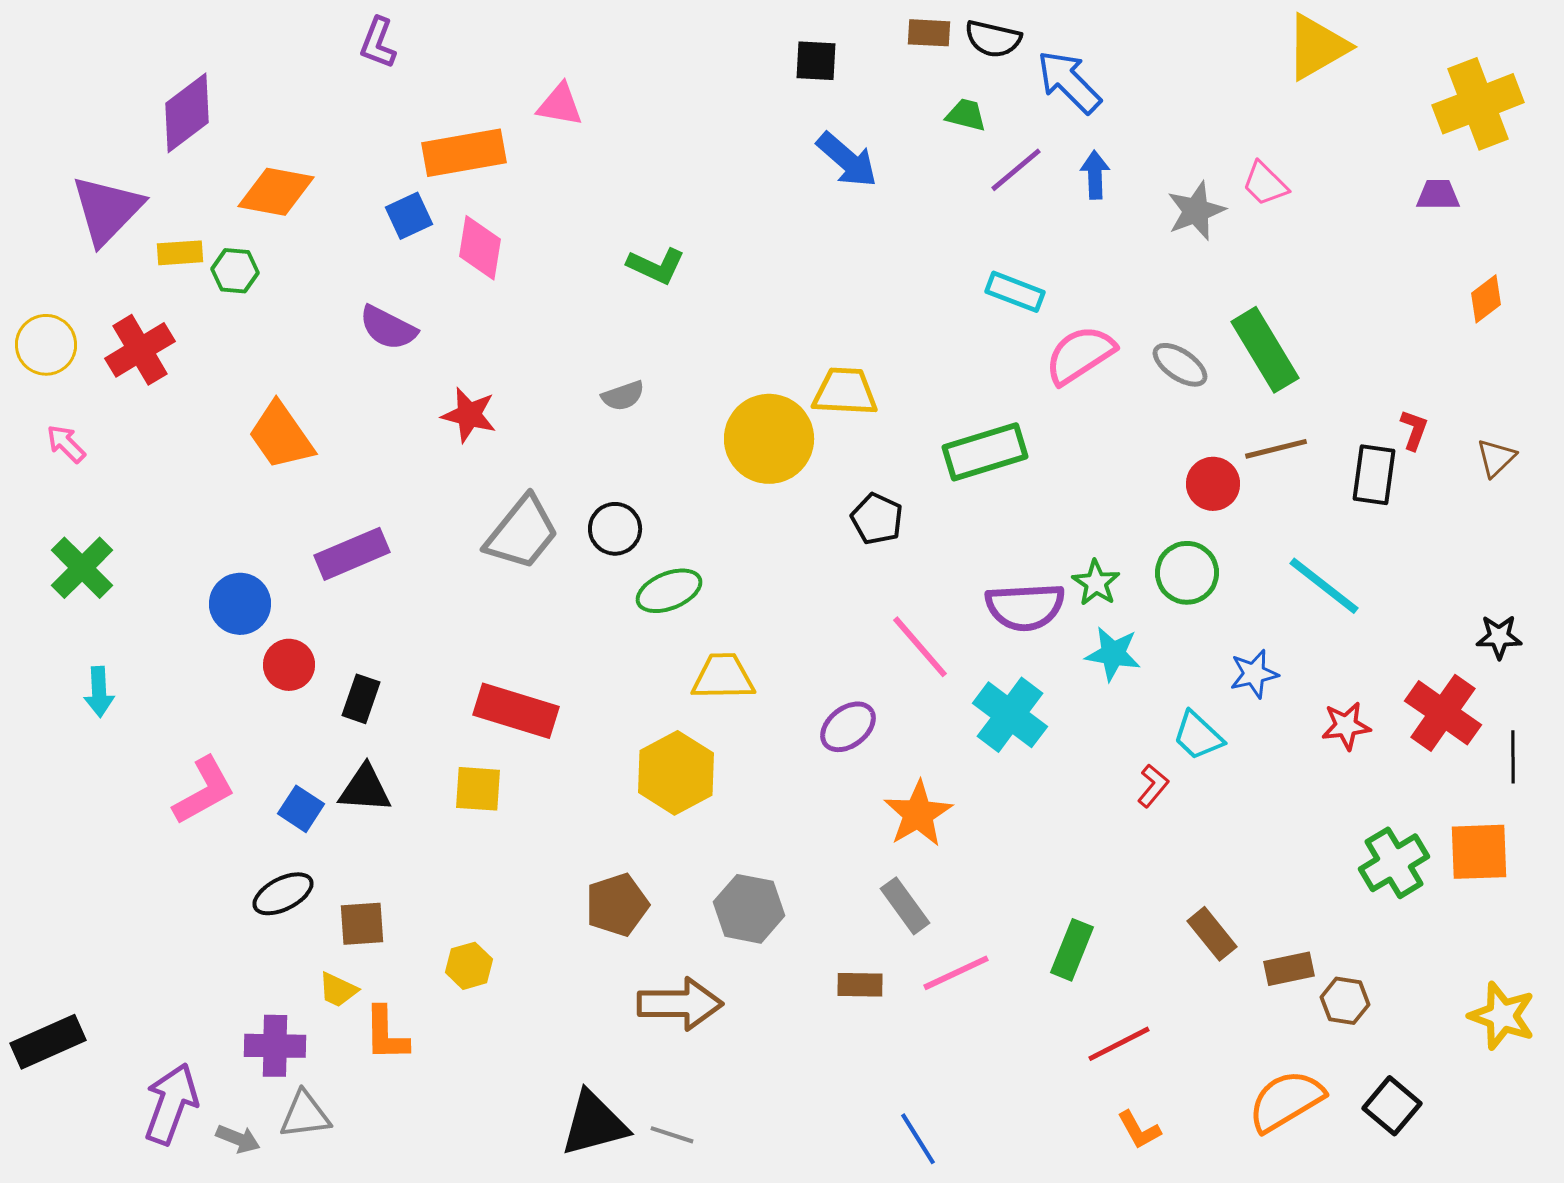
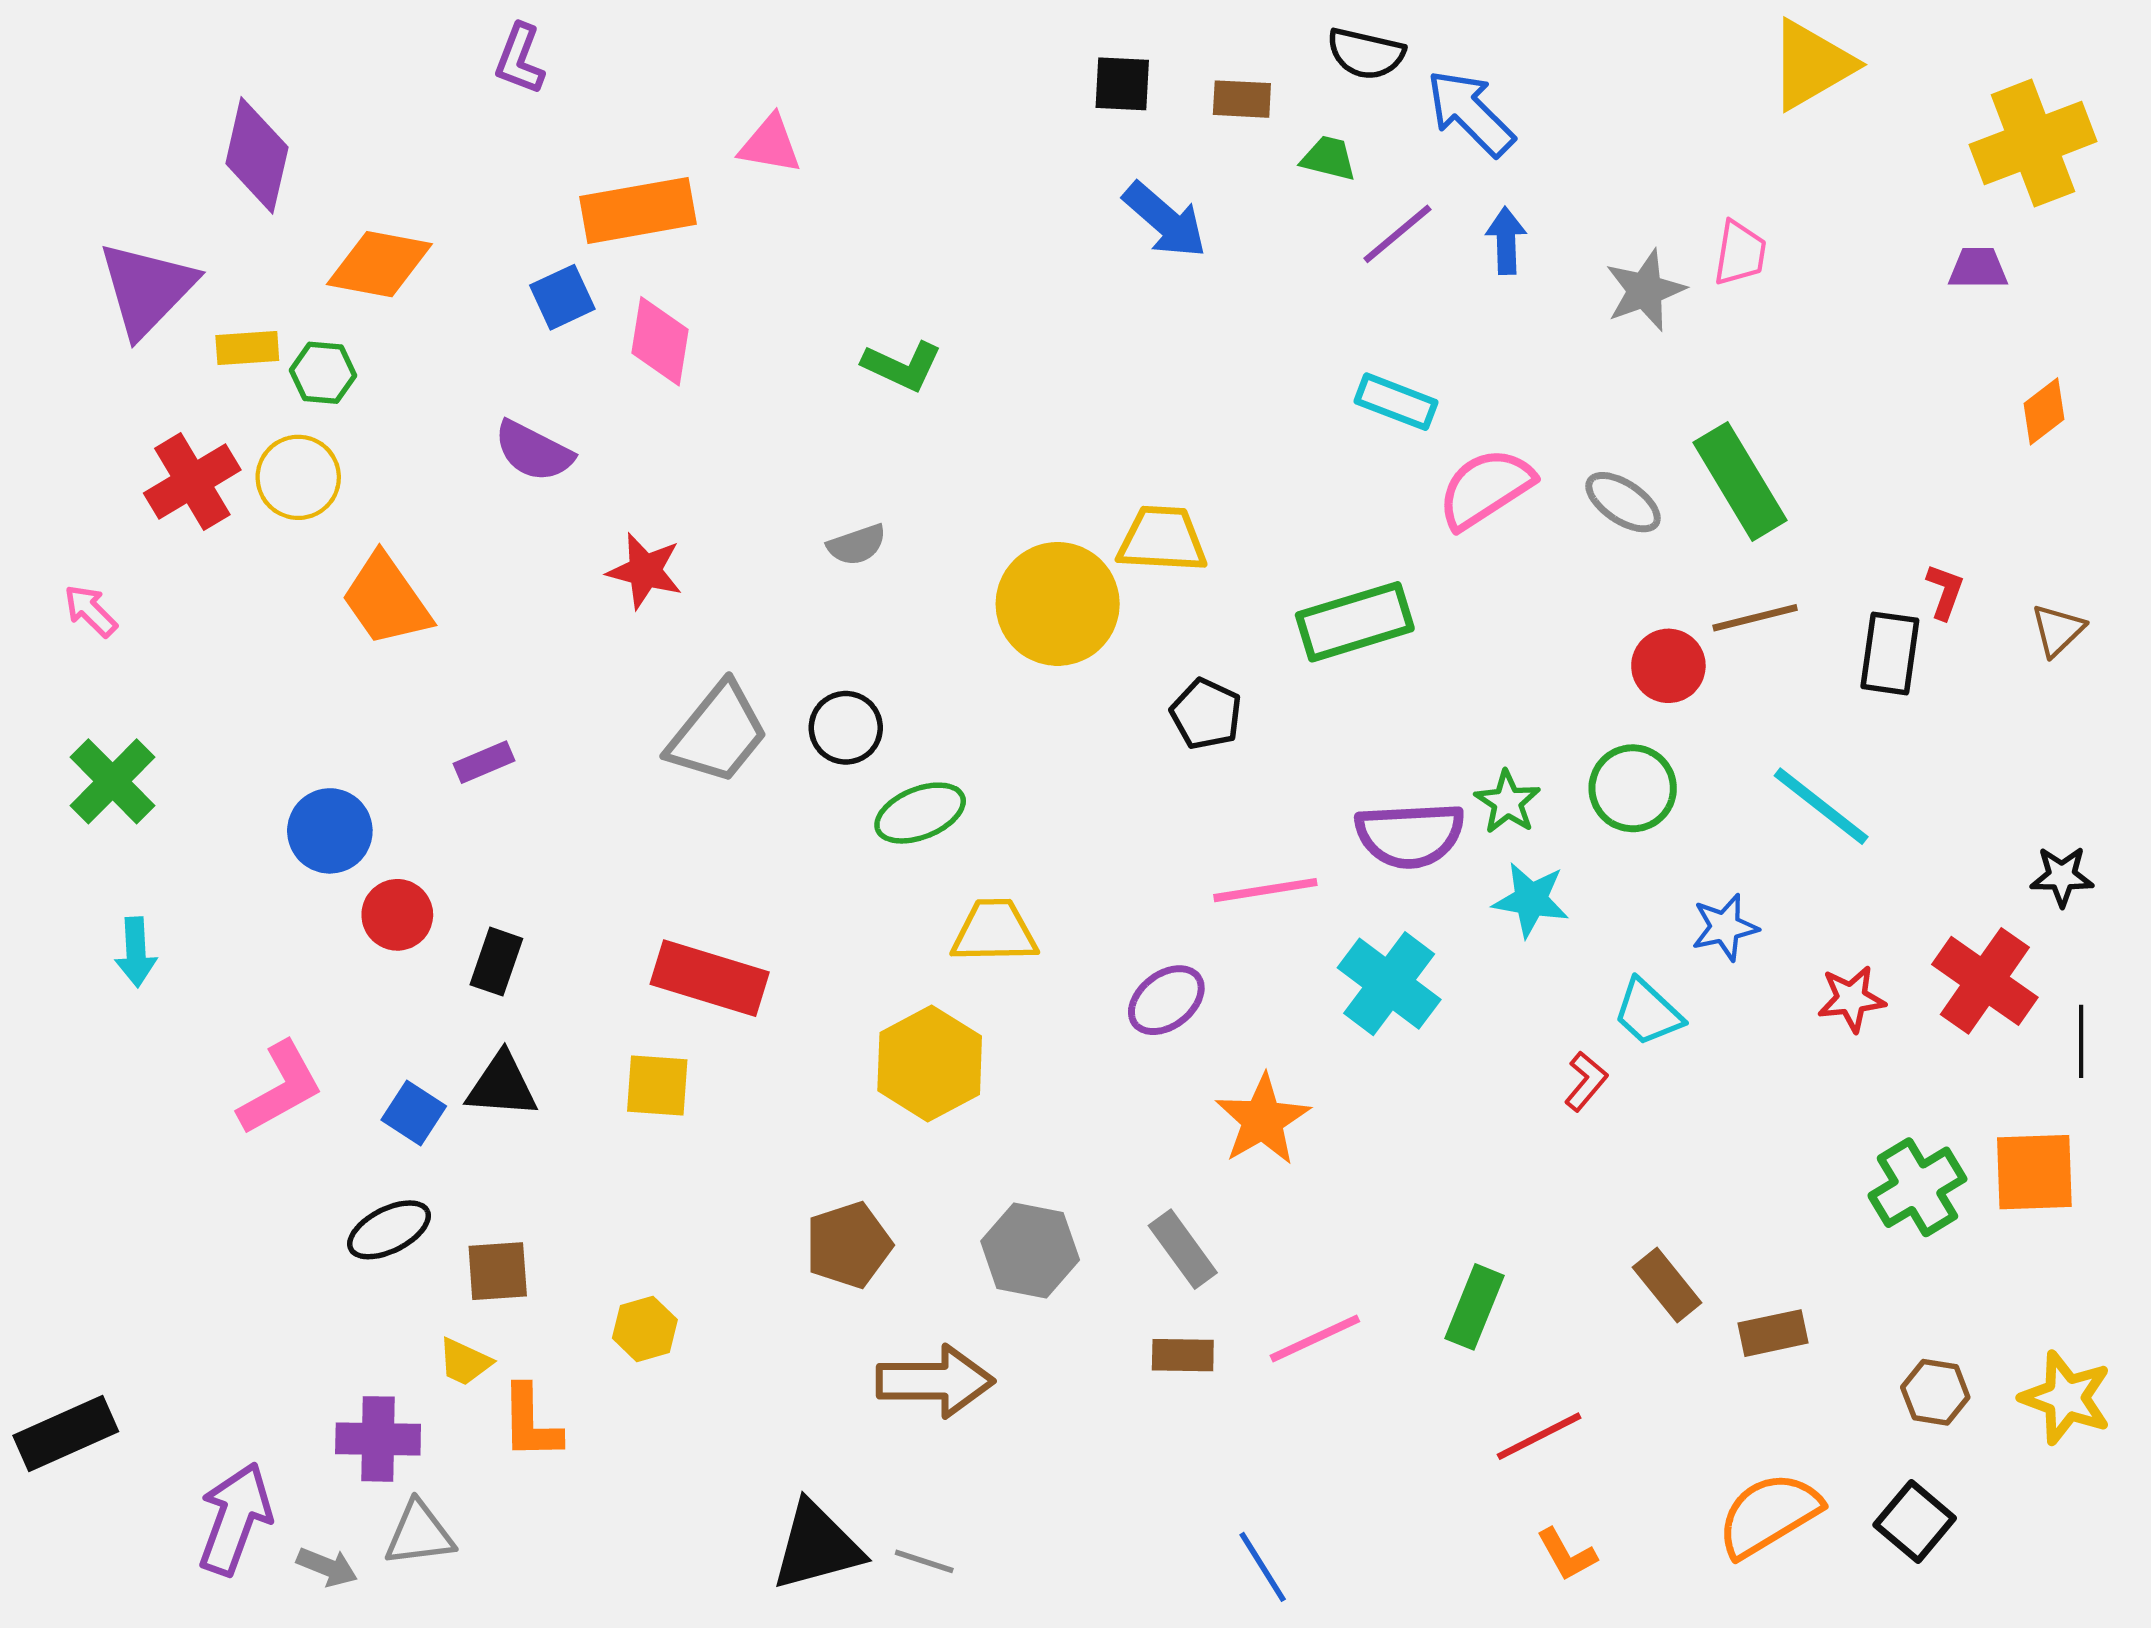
brown rectangle: (929, 33) -> (1242, 99), moved
purple diamond: (187, 113) -> (257, 155), turned -40
pink trapezoid: (1265, 184) -> (1740, 253), turned -126
yellow circle: (46, 345) -> (298, 477), moved
purple rectangle: (352, 554) -> (484, 762), size x0.6
pink line: (920, 647) -> (1265, 890), turned -58
gray rectangle: (905, 906) -> (1183, 1249), moved
brown hexagon: (1345, 1001) -> (1935, 1392), moved

